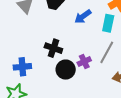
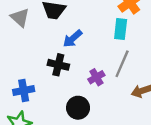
blue arrow: (83, 17) -> (73, 39), moved
black circle: (66, 70) -> (78, 108), moved

